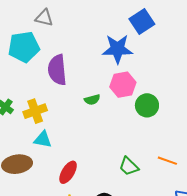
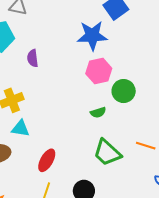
purple semicircle: (57, 70) -> (33, 58), size x0.6
green semicircle: (92, 100) -> (98, 112), moved
green trapezoid: (129, 166) -> (107, 153), size x1.4

